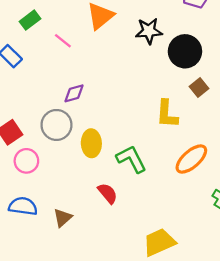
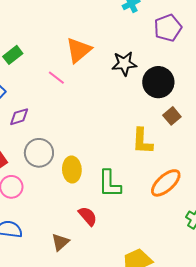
pink line: (63, 41) -> (56, 78), moved
purple diamond: (74, 93) -> (19, 117), moved
green L-shape: (131, 159) -> (110, 184), turned -152
brown triangle: (63, 218) -> (60, 242), moved

